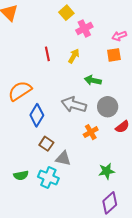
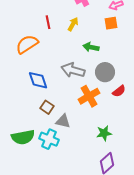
orange semicircle: (20, 91) -> (27, 44), moved
blue diamond: (37, 115) -> (38, 80), turned -50
orange cross: (91, 132) -> (89, 96), size x1.5
green semicircle: (21, 175) -> (23, 137), size x1.6

